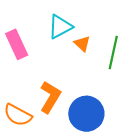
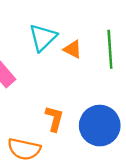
orange L-shape: (50, 97) -> (54, 119), size x0.7

